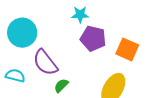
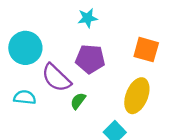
purple pentagon: (93, 38) -> (90, 59), moved

